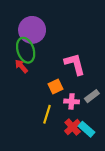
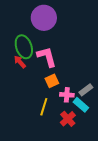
purple circle: (32, 30) -> (44, 18), moved
pink L-shape: (75, 64) -> (47, 57), moved
cyan rectangle: (86, 129) -> (81, 105), moved

